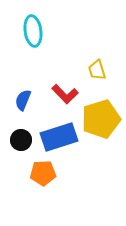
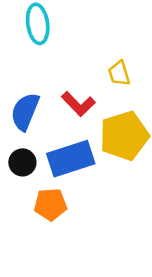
blue semicircle: (23, 100) -> (25, 112), size x1.4

